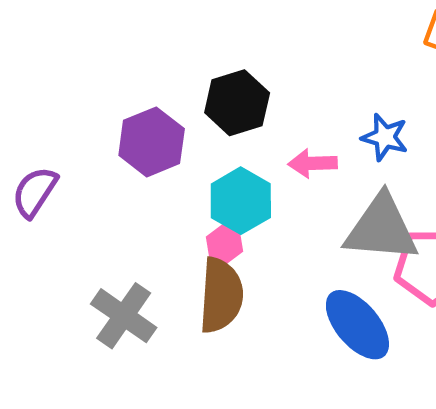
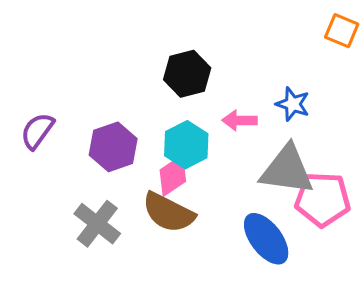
purple hexagon: (152, 142) -> (113, 147), moved
brown semicircle: (221, 295) -> (168, 213), turned 110

